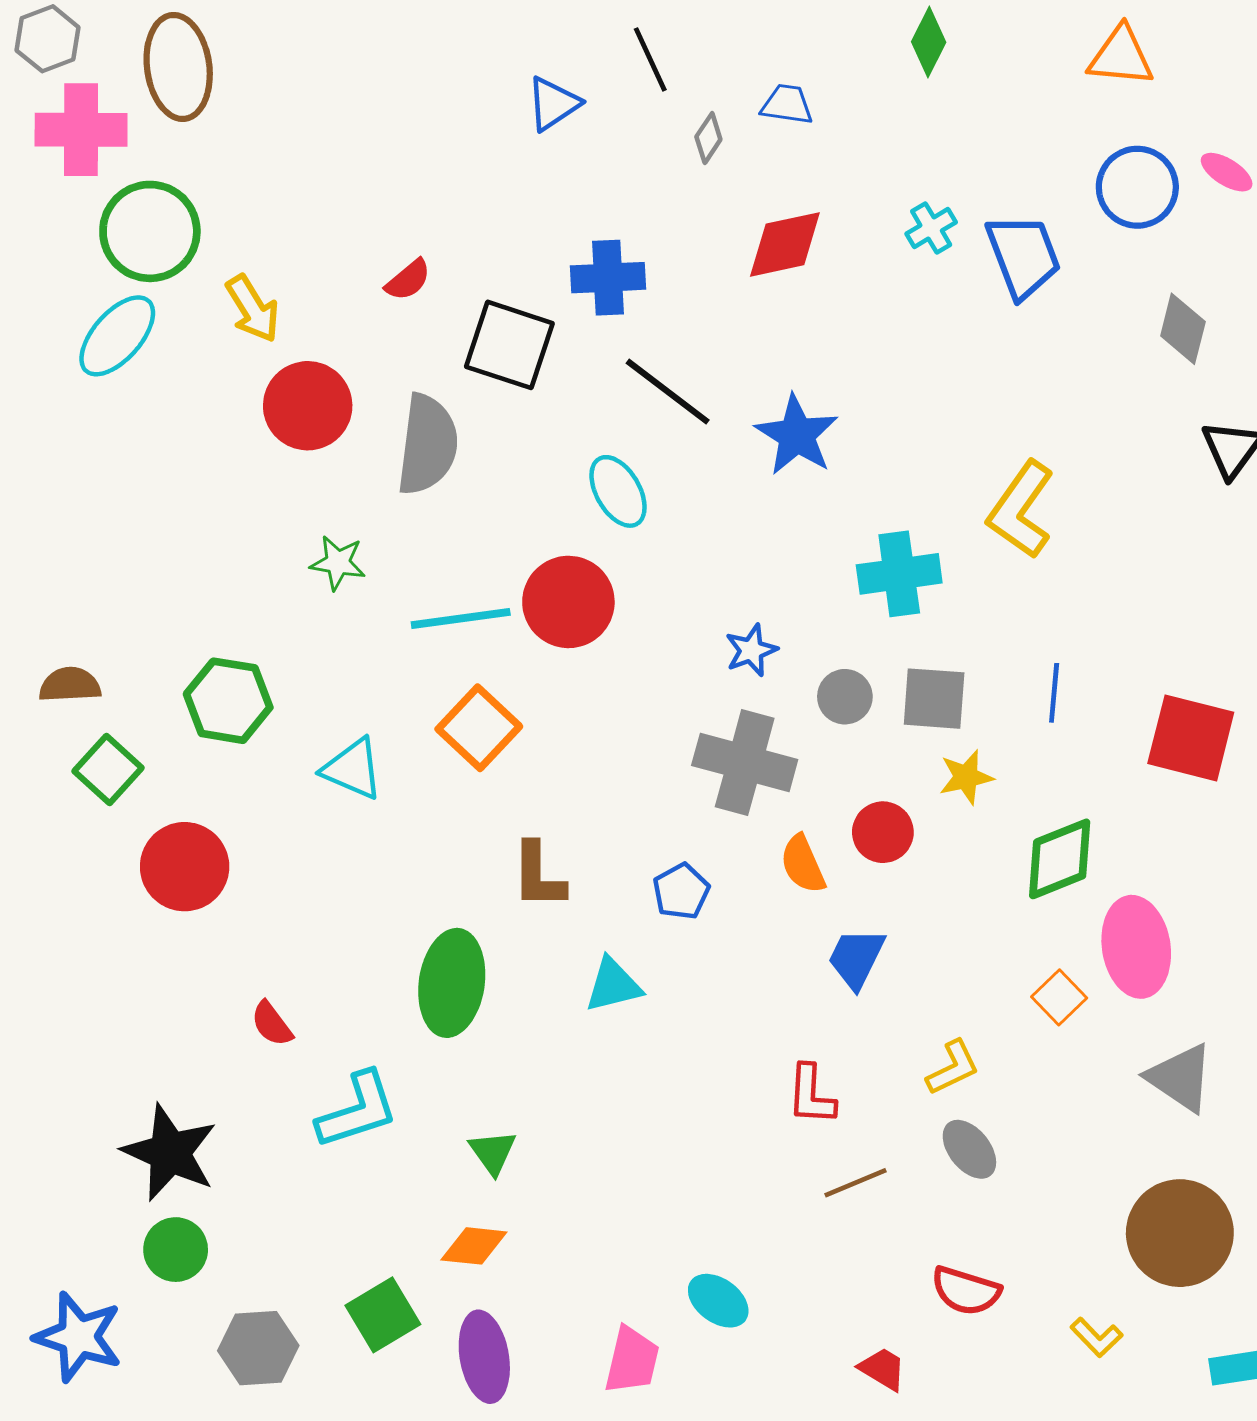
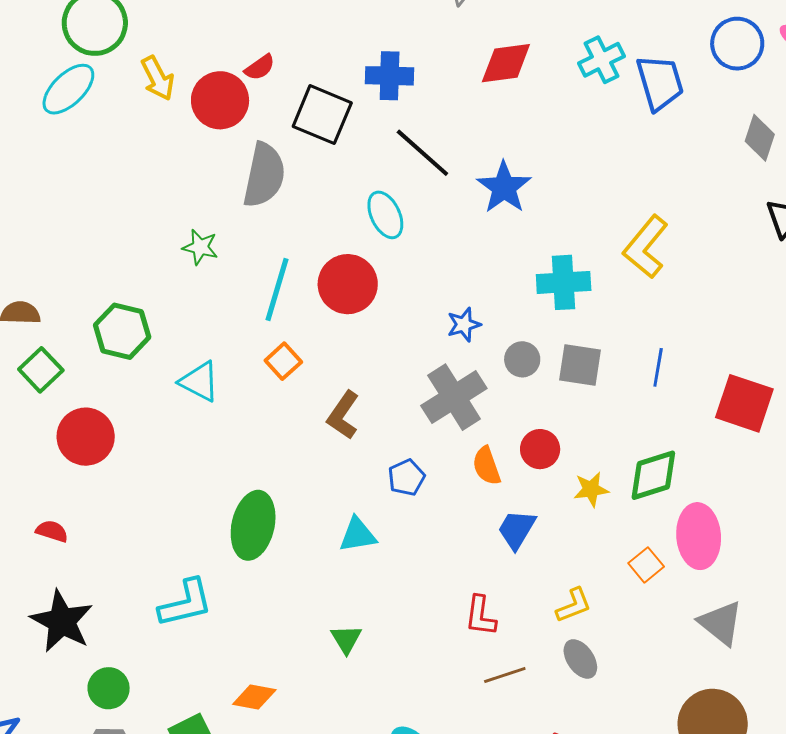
cyan cross: (931, 228) -> (602, 60), size x1.4
red circle: (308, 406) -> (220, 100), moved
cyan line: (461, 618) -> (277, 289), turned -70
orange square: (479, 728) -> (283, 361), size x0.7
gray cross: (745, 762) -> (454, 397), turned 38
yellow star: (966, 777) -> (591, 489), moved
brown L-shape: (538, 876) -> (343, 415), moved, turned 30
red semicircle: (272, 1024) -> (52, 531), moved, turned 140
green triangle: (493, 1152) -> (346, 639), moved
green circle: (176, 1250) -> (109, 688), moved

